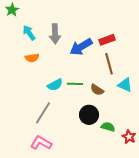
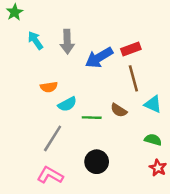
orange semicircle: (32, 58) -> (49, 87), moved
green line: (75, 84) -> (92, 118), moved
black circle: (89, 115) -> (97, 162), moved
green semicircle: (108, 127) -> (153, 140), moved

